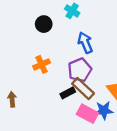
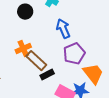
purple pentagon: (80, 70) -> (74, 54), moved
brown rectangle: (83, 88) -> (36, 61), moved

